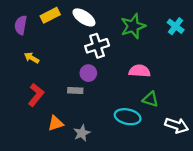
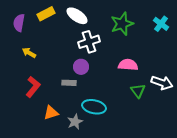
green triangle: (150, 99) -> (138, 91), turned 35
cyan ellipse: (128, 117) -> (94, 107), moved
white arrow: (177, 125) -> (162, 83), moved

